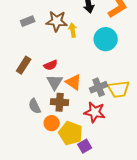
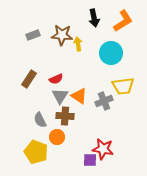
yellow trapezoid: (119, 89) -> (123, 86), moved
red star: (95, 112) -> (103, 149), moved
yellow pentagon: (71, 133) -> (36, 152), moved
purple square: (85, 146) -> (90, 160), turned 32

